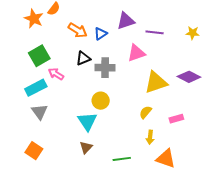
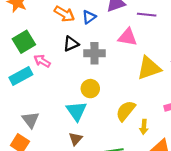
pink triangle: (136, 53) -> (128, 37), turned 30
gray triangle: (39, 112) -> (31, 120), moved
yellow semicircle: (145, 112) -> (126, 111), moved, size x1.5

